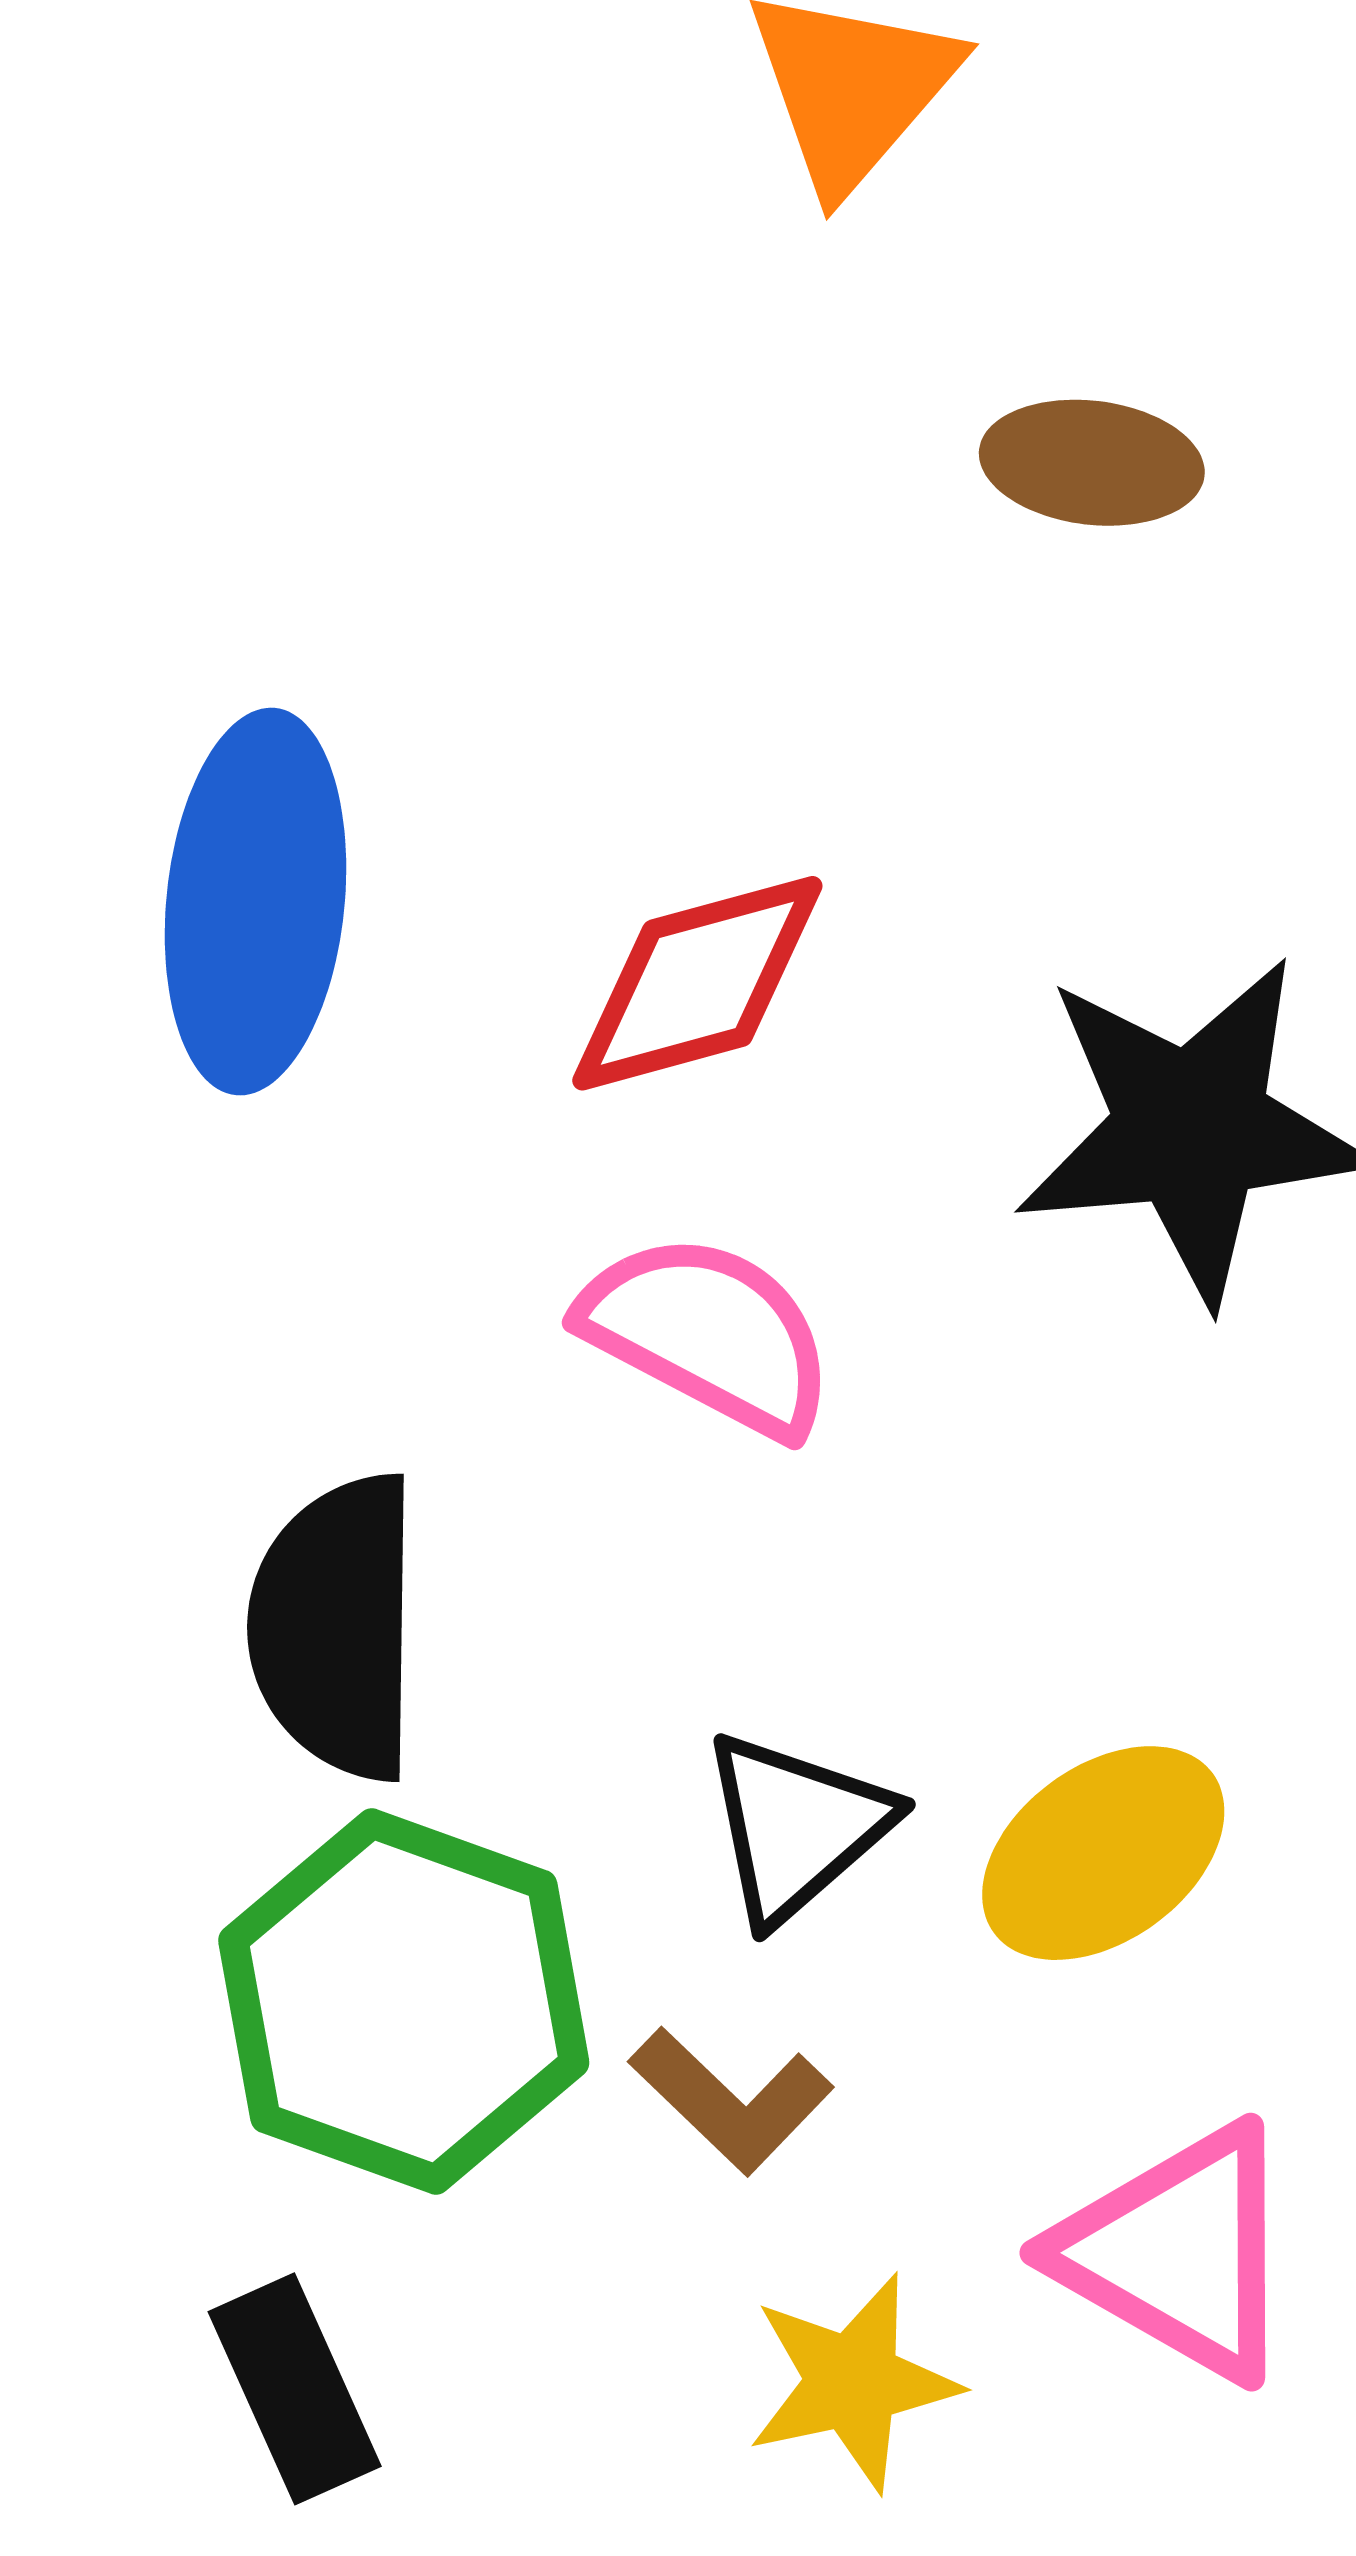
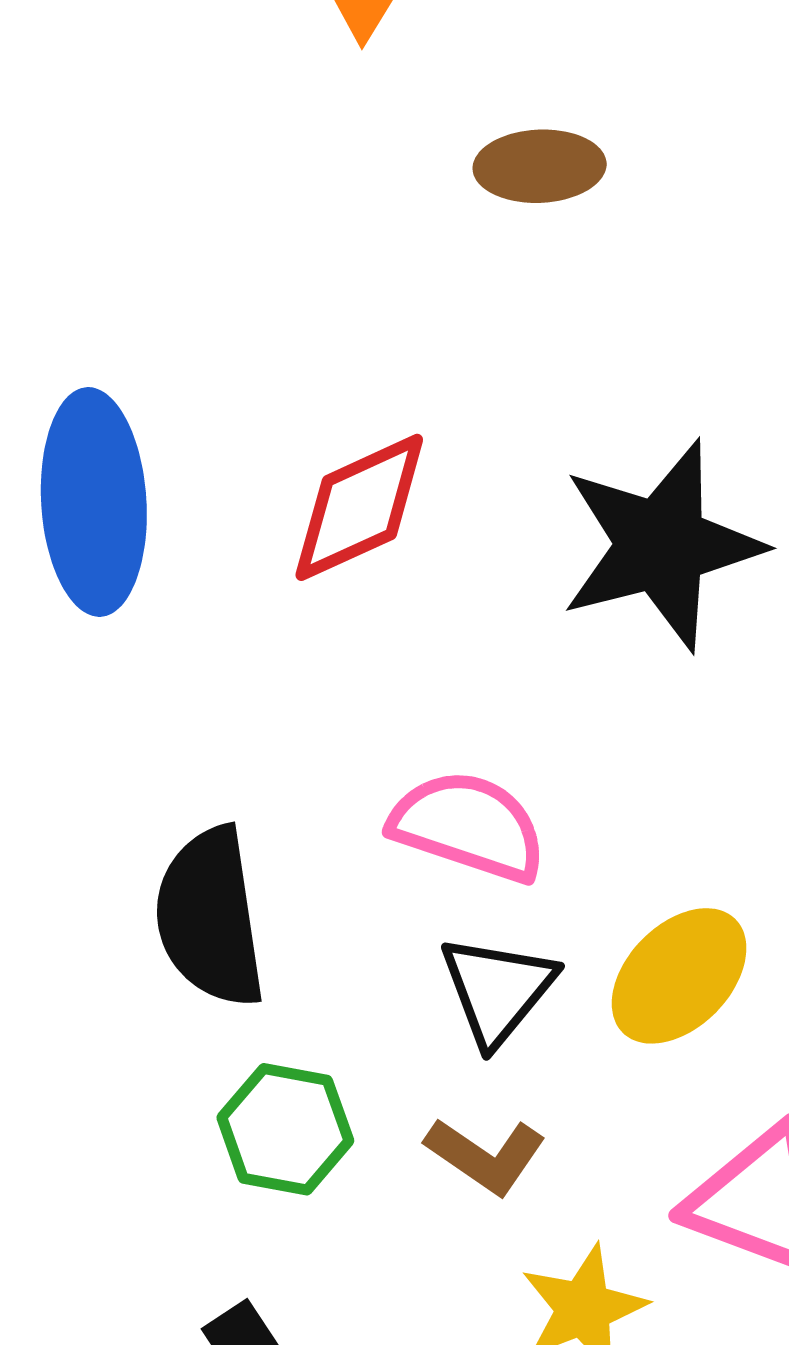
pink semicircle: (708, 1334) -> (468, 826), moved
green hexagon: (404, 2001) -> (285, 1129), size x0.6

